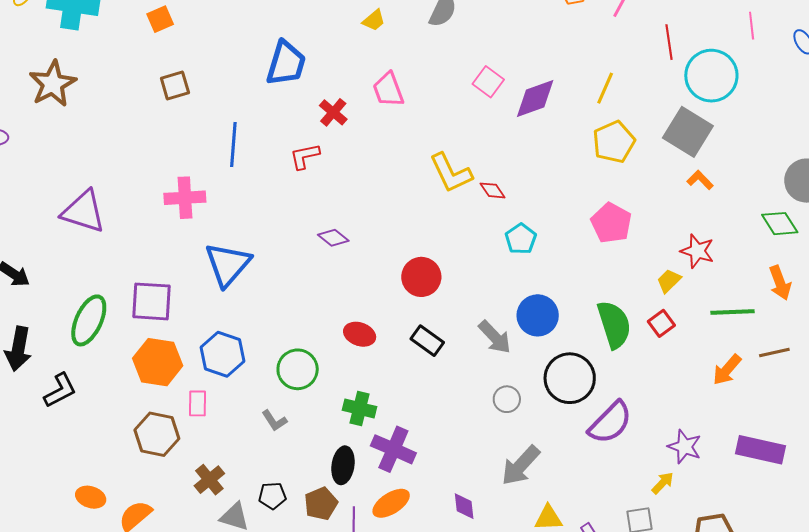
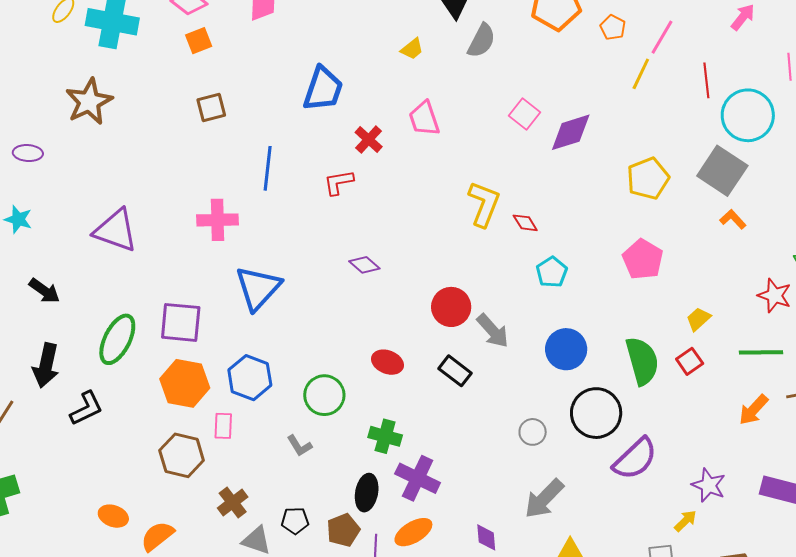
yellow line: (605, 88) -> (641, 74), moved
yellow L-shape: (451, 173) -> (484, 204), turned -135
red star: (697, 251) -> (775, 295), moved
gray arrow: (495, 337) -> (493, 331), moved

